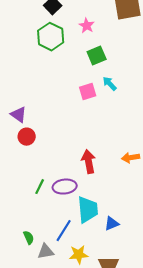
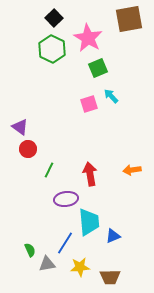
pink star: (87, 26) -> (88, 38), size x1.8
green line: (40, 187) -> (49, 170), moved

